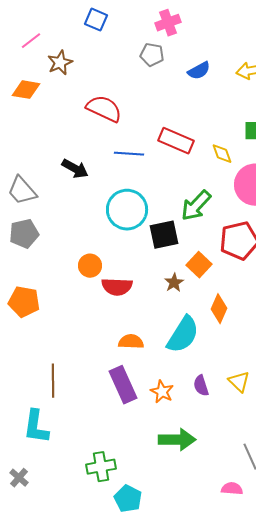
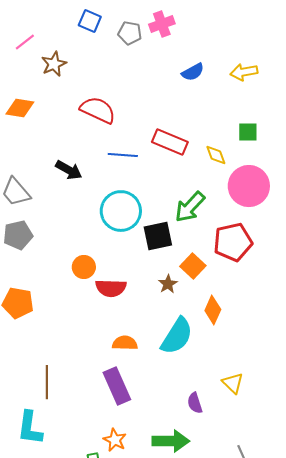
gray pentagon: (152, 55) -> (130, 33), moved
orange diamond: (26, 90) -> (20, 108), moved
purple semicircle: (201, 386) -> (195, 403), moved
orange star: (162, 392) -> (115, 440), moved

